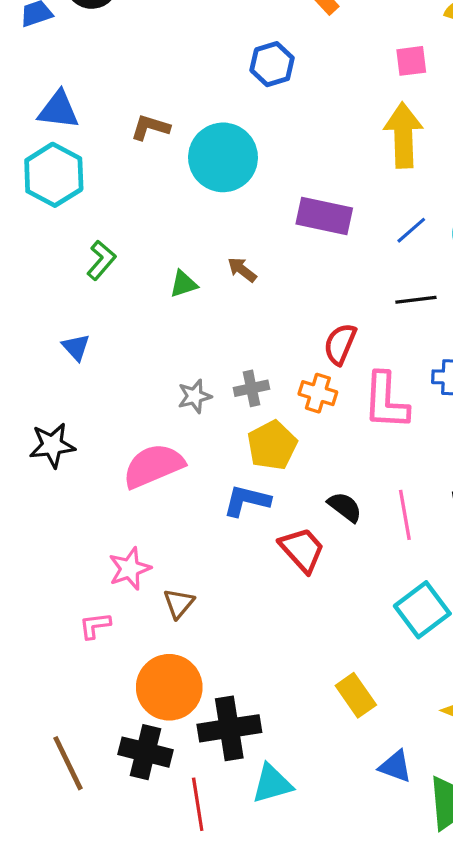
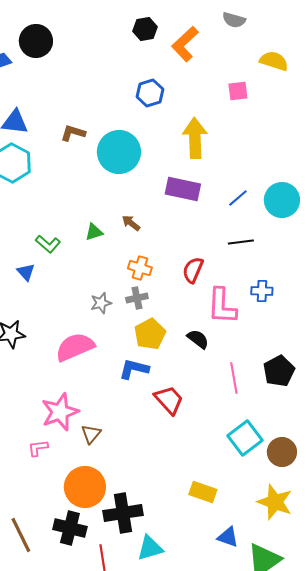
yellow arrow: (403, 135) -> (195, 138), moved
green L-shape: (101, 260) -> (48, 244), moved, turned 90
orange cross: (318, 393) -> (140, 268), moved
black semicircle: (345, 507) -> (198, 339), moved
pink star: (130, 569) -> (60, 412), size x1.4
yellow rectangle: (356, 695) -> (203, 492), turned -36

